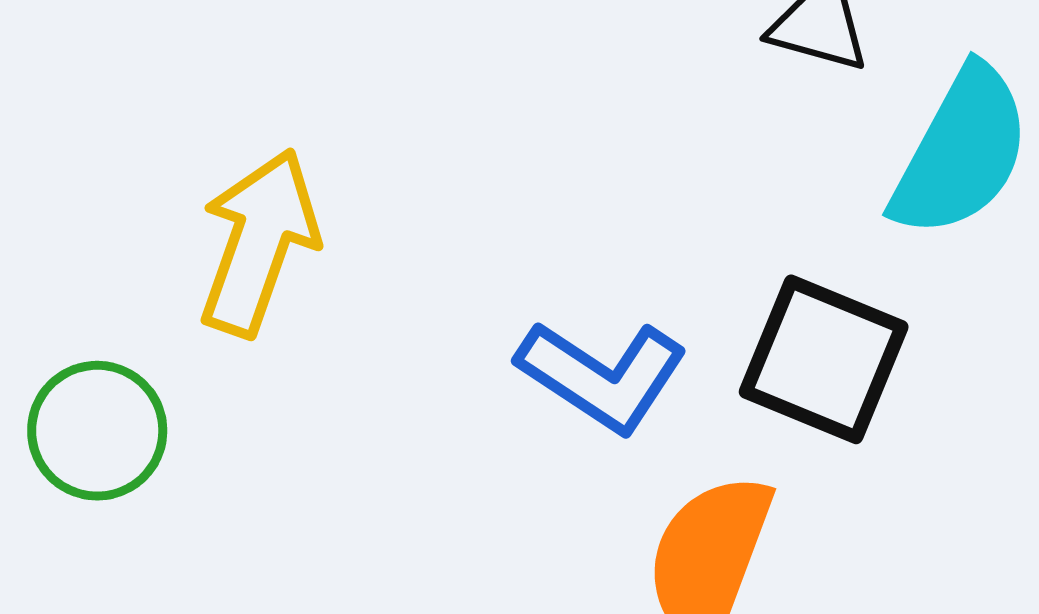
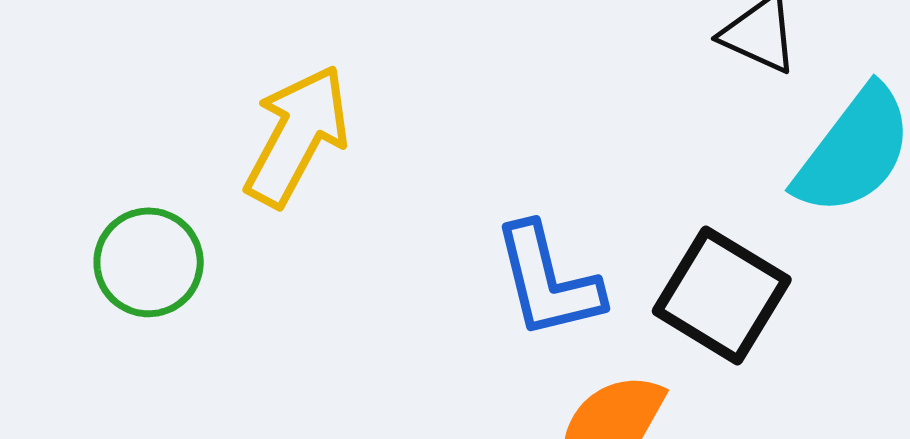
blue L-shape: (602, 376) -> (548, 281), turned 34

